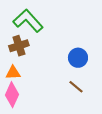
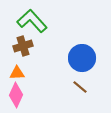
blue circle: (78, 58) -> (82, 58), size x1.4

